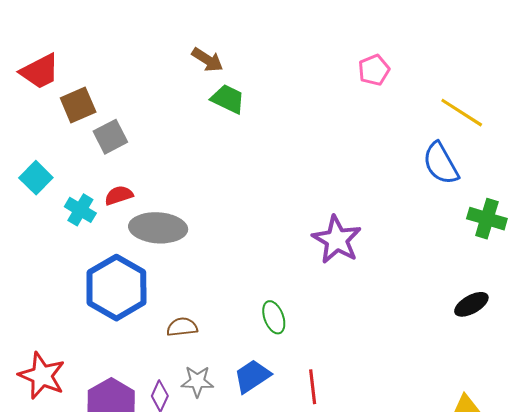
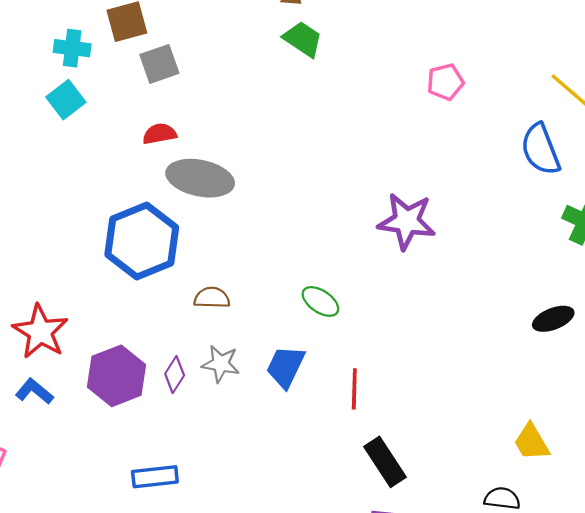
pink pentagon: (374, 70) -> (445, 82), moved
cyan cross: (80, 210) -> (72, 48), moved, turned -32
purple star: (337, 240) -> (407, 221), turned -30
green ellipse: (274, 317) -> (320, 301), turned -44
blue trapezoid: (252, 376) -> (286, 367), turned -39

